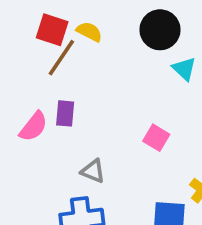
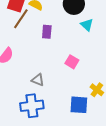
purple rectangle: (65, 113) -> (47, 32), moved

